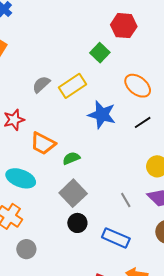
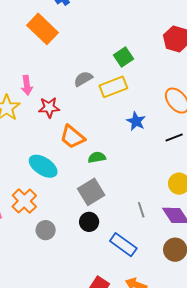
green square: (100, 53) -> (123, 57), moved
blue star: (102, 115) -> (136, 121), size x0.7
gray circle: (26, 249) -> (46, 230), moved

